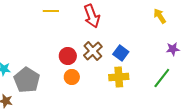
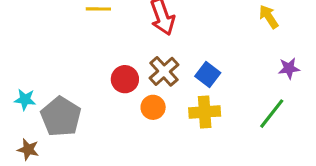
orange circle: (72, 77) -> (153, 107), moved

